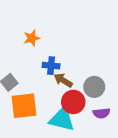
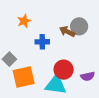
brown arrow: (63, 80) -> (67, 32), moved
gray circle: (94, 87) -> (79, 26), moved

